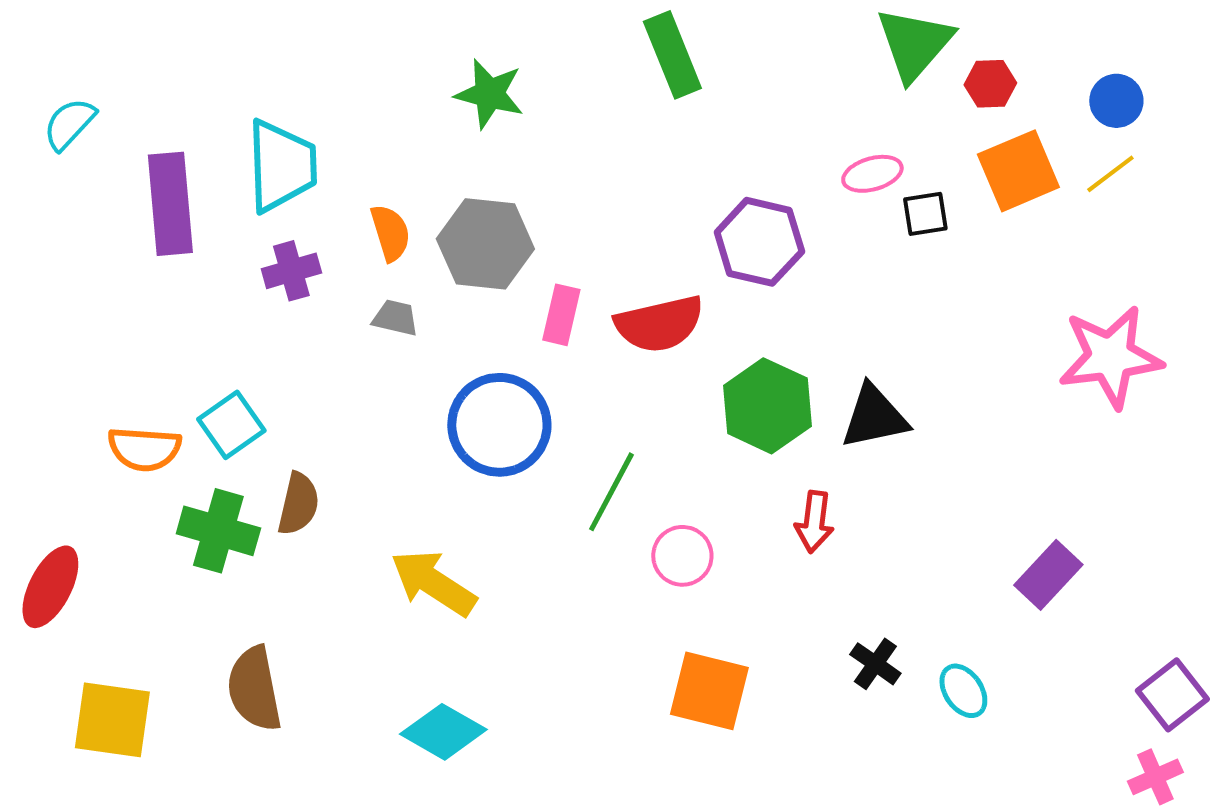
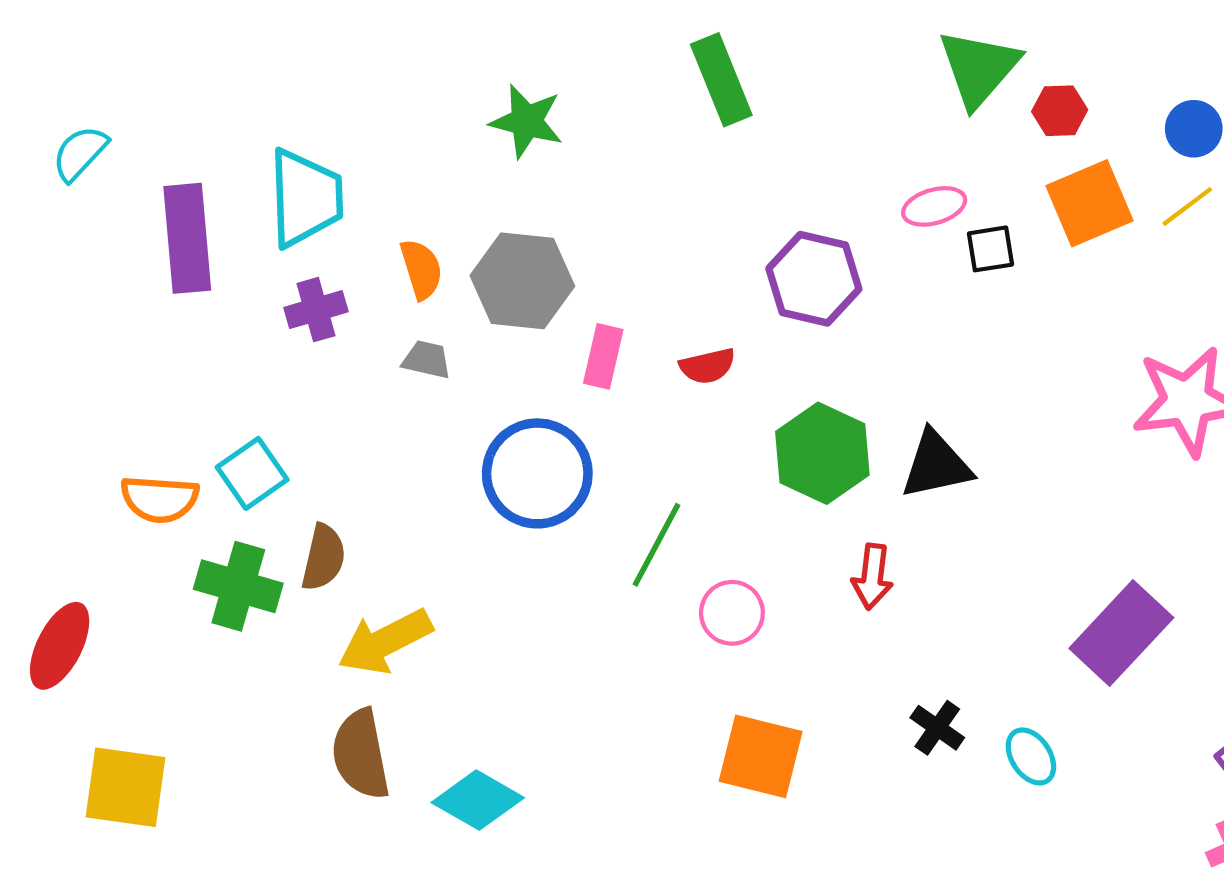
red semicircle: (659, 324) -> (707, 366), size x0.6
purple rectangle: (1048, 575) -> (1121, 633), size x1.4
yellow arrow: (433, 583) -> (385, 642), moved, turned -60
brown semicircle: (254, 689) -> (361, 754), moved

